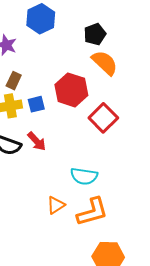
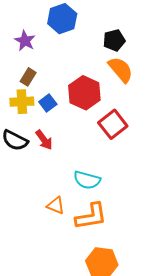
blue square: (36, 104) -> (48, 103), turned -30
orange triangle: (56, 205) -> (56, 205), turned 48

